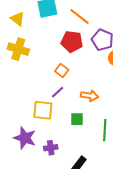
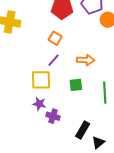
purple star: (25, 138) -> (39, 104), moved, size x0.6
purple cross: (51, 148) -> (53, 116), turned 32

